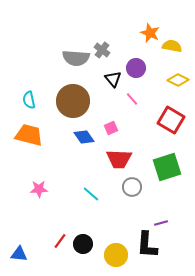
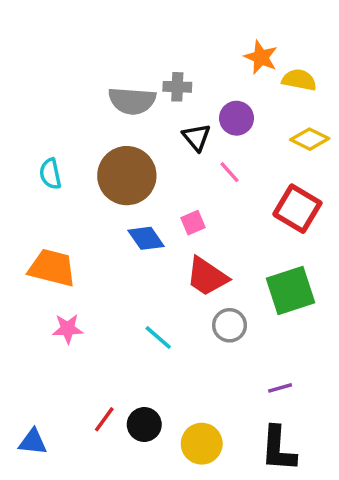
gray cross: (102, 50) -> (177, 87), turned -35
orange trapezoid: (29, 135) -> (52, 268), moved
red trapezoid: (119, 159) -> (207, 277), turned 32
black L-shape: (147, 245) -> (278, 449), moved

